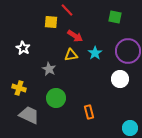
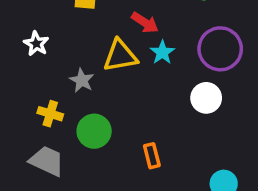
red arrow: (75, 36) -> (145, 23), moved
yellow triangle: (71, 55) -> (120, 56), size x1.5
yellow cross: (19, 88) -> (50, 114), moved

